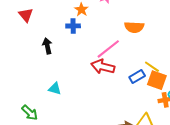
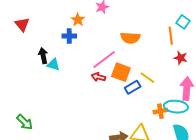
red arrow: (103, 67) -> (98, 77), size x0.6
orange square: (157, 80) -> (121, 72), moved
cyan triangle: (55, 89) -> (53, 65), moved

